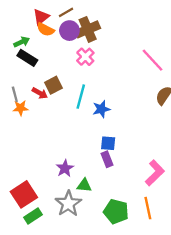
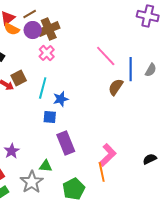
blue square: (108, 143) -> (50, 117), moved
purple rectangle: (107, 159) -> (66, 143), size x1.6
purple star: (65, 168) -> (12, 151), moved
orange line: (148, 208) -> (102, 172), moved
green pentagon: (116, 212) -> (74, 189), turned 30

